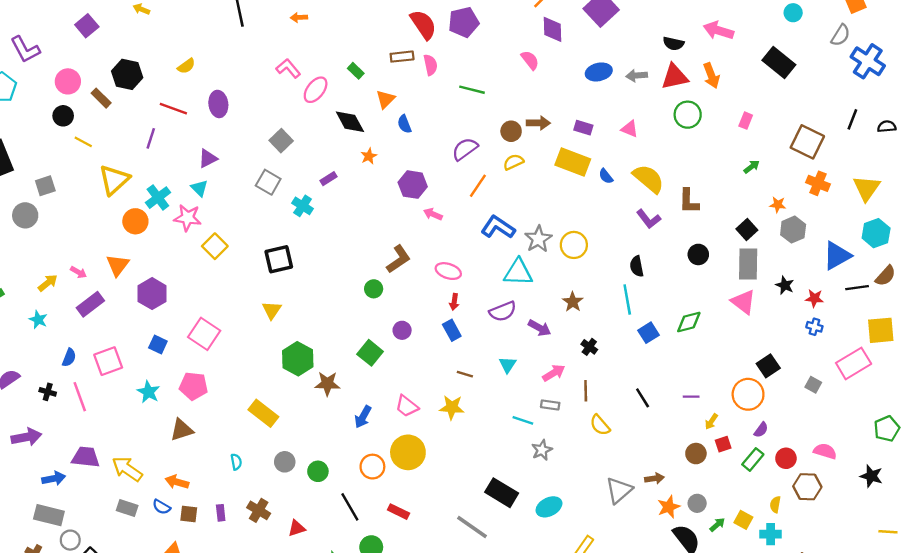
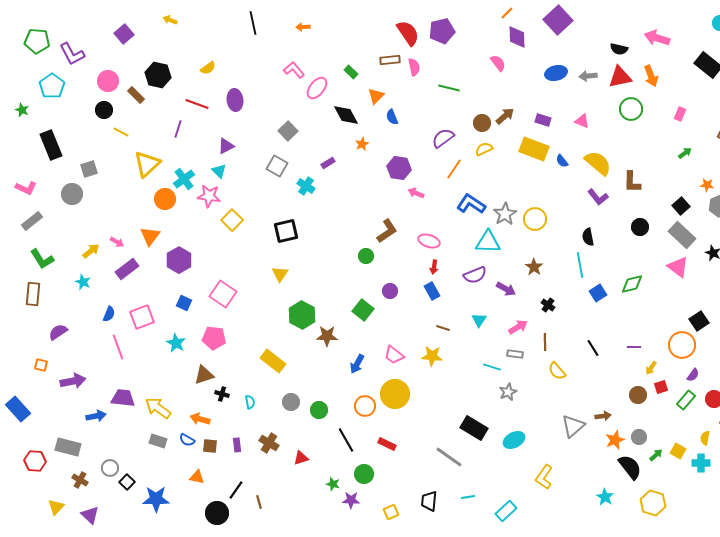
brown arrow: (538, 123) -> (505, 116), turned -42
gray rectangle: (748, 264) -> (682, 235), turned -48
black cross: (48, 392) -> (222, 394), moved
gray rectangle: (49, 515) -> (68, 447), moved

